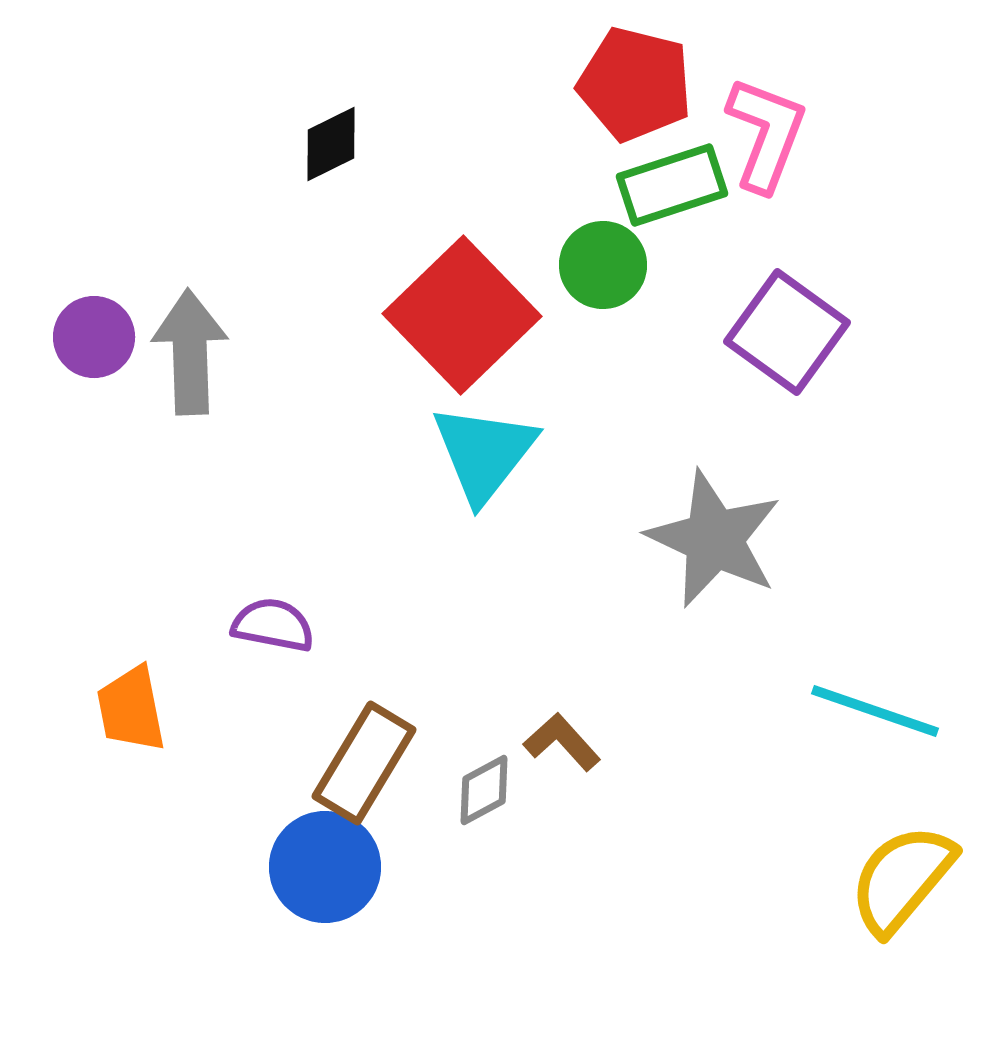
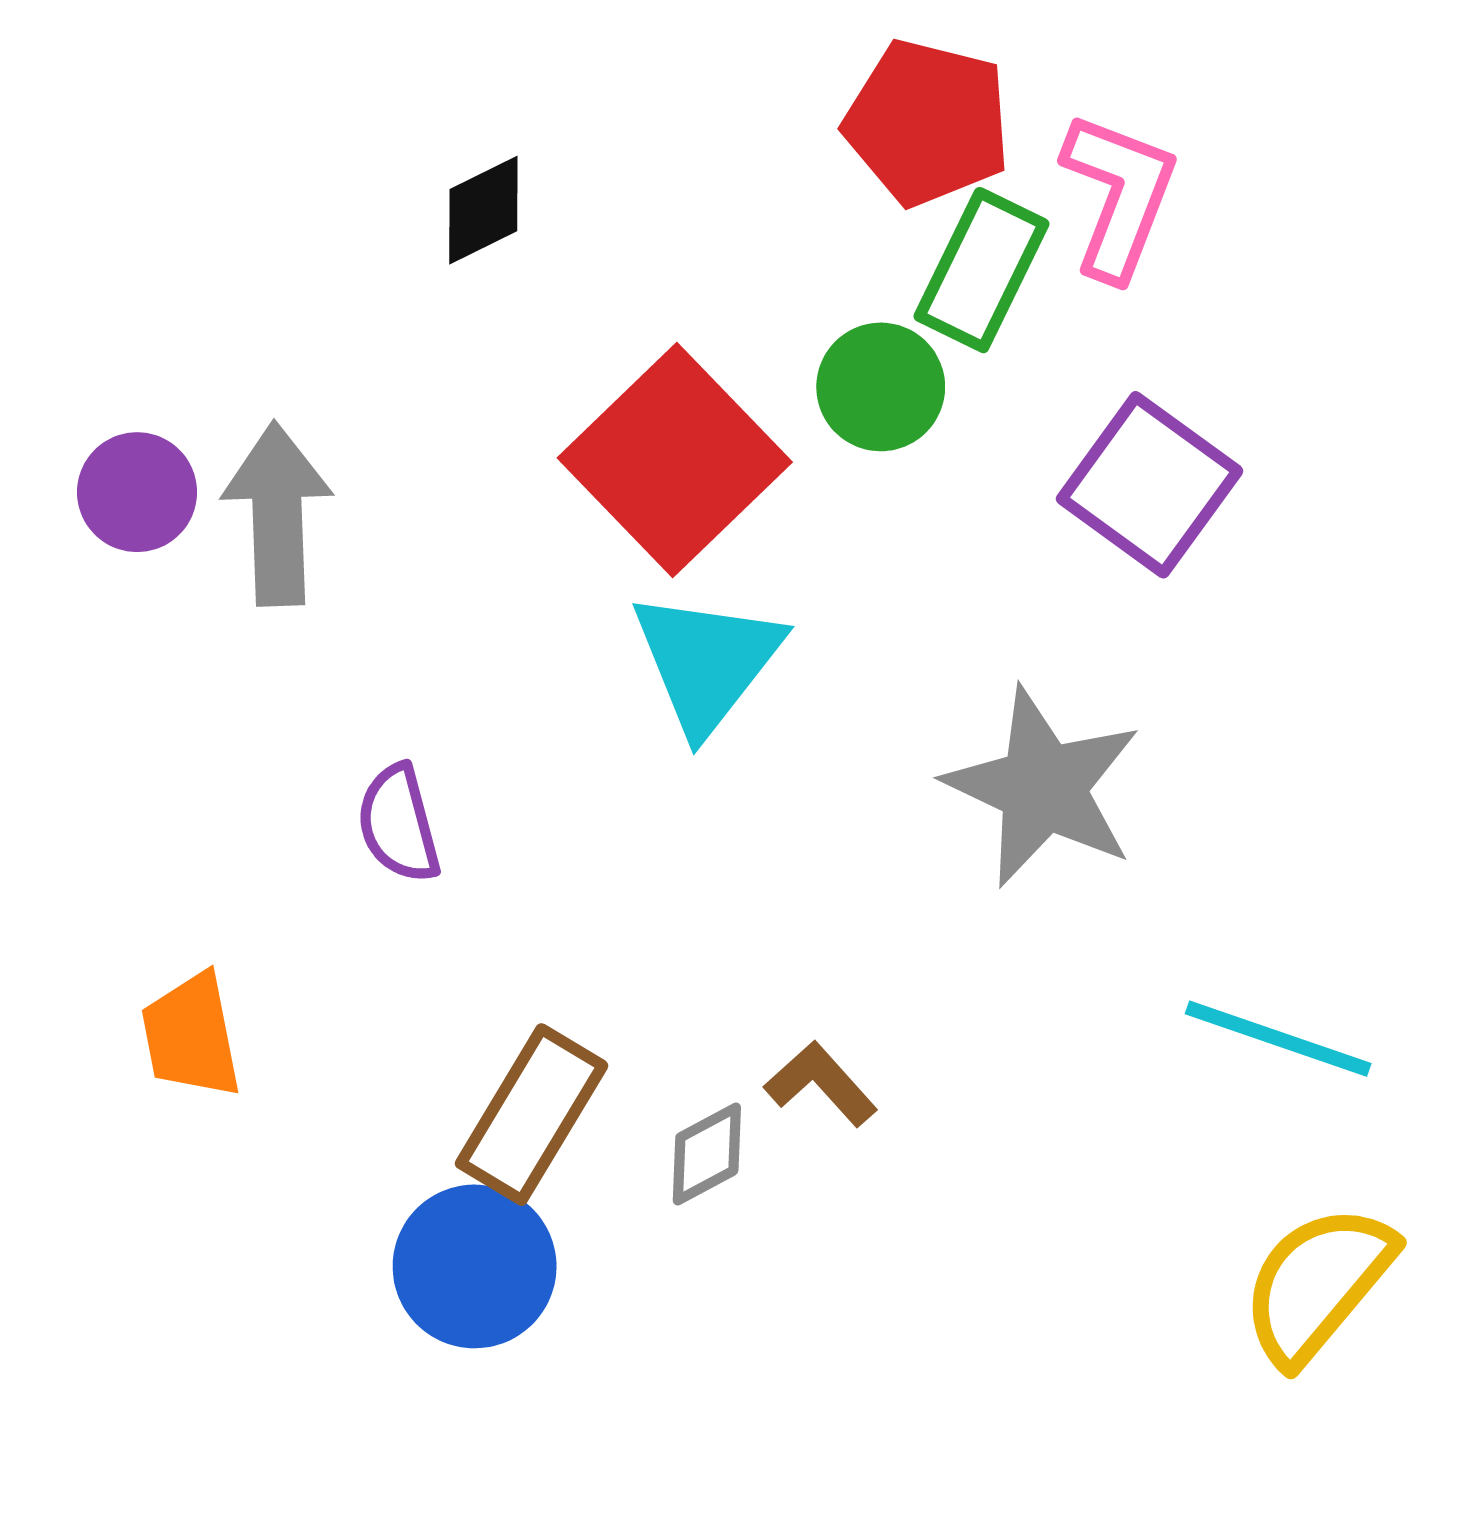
green rectangle: (672, 185) -> (982, 270), turned -46
purple semicircle: (273, 625) -> (399, 824), moved, turned -116

